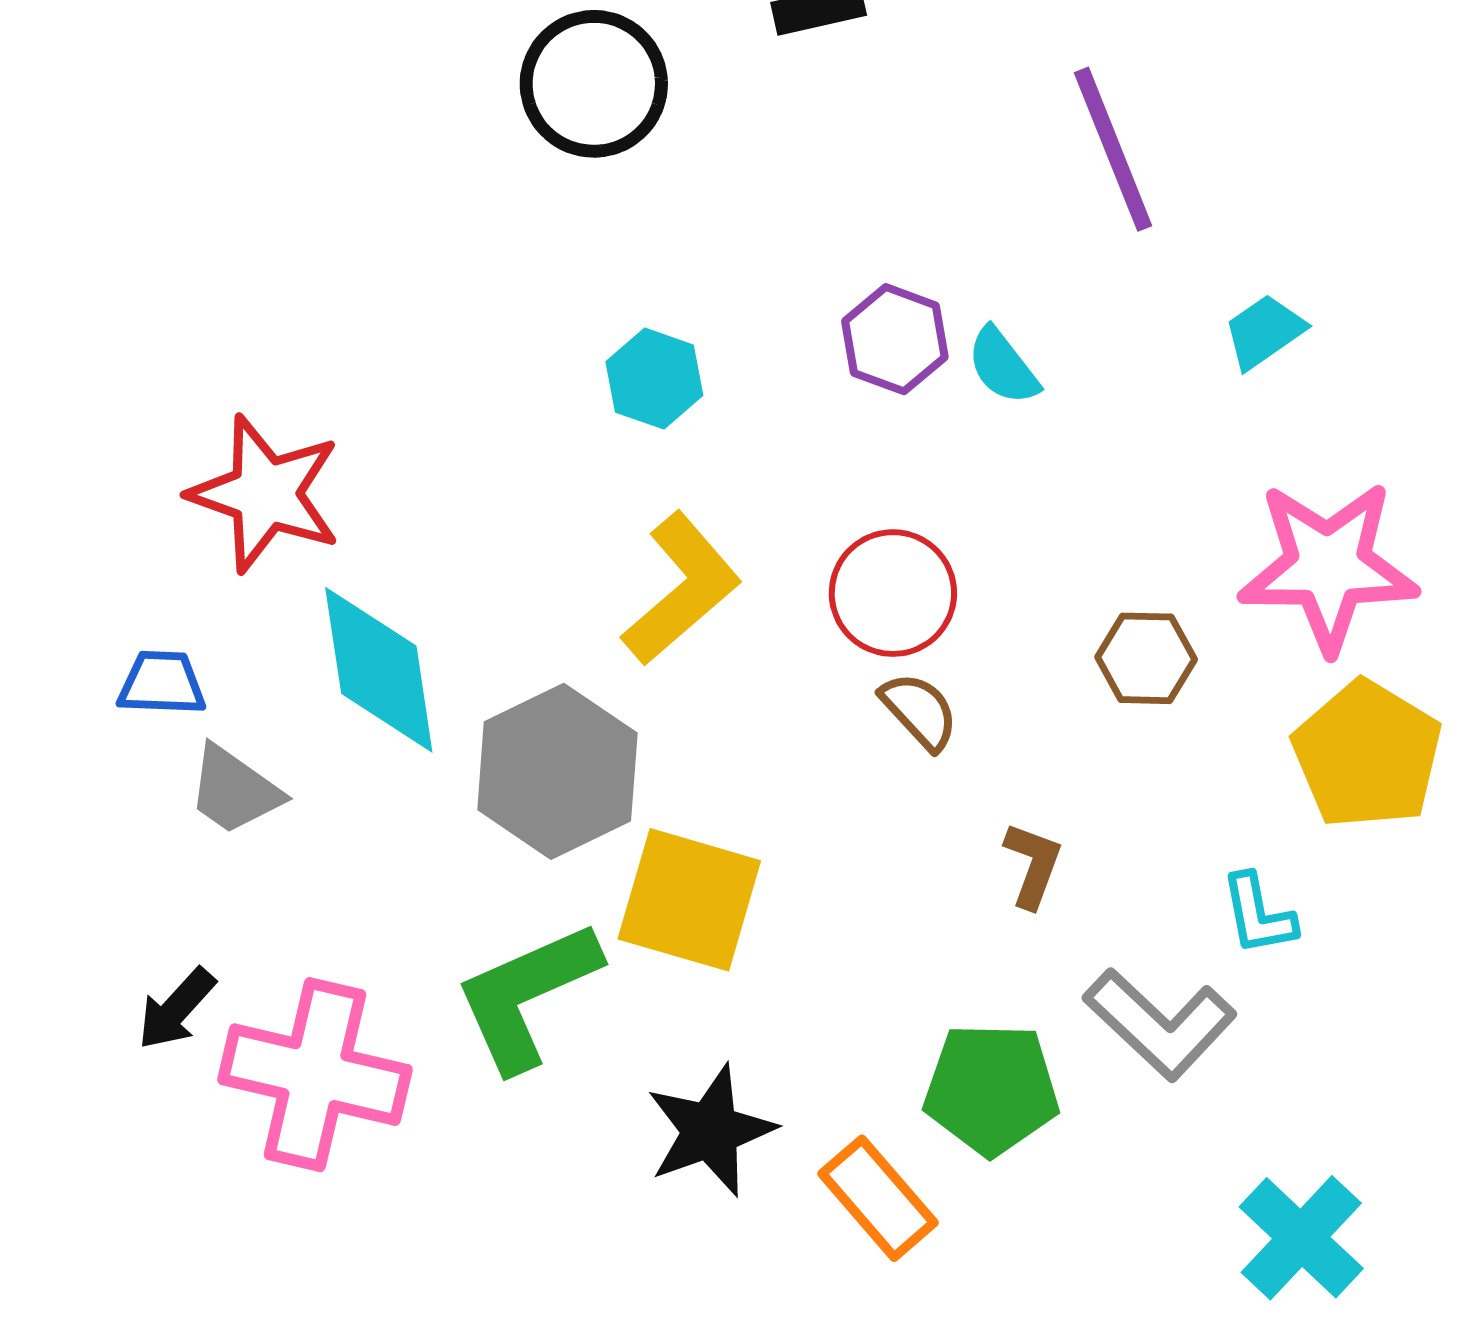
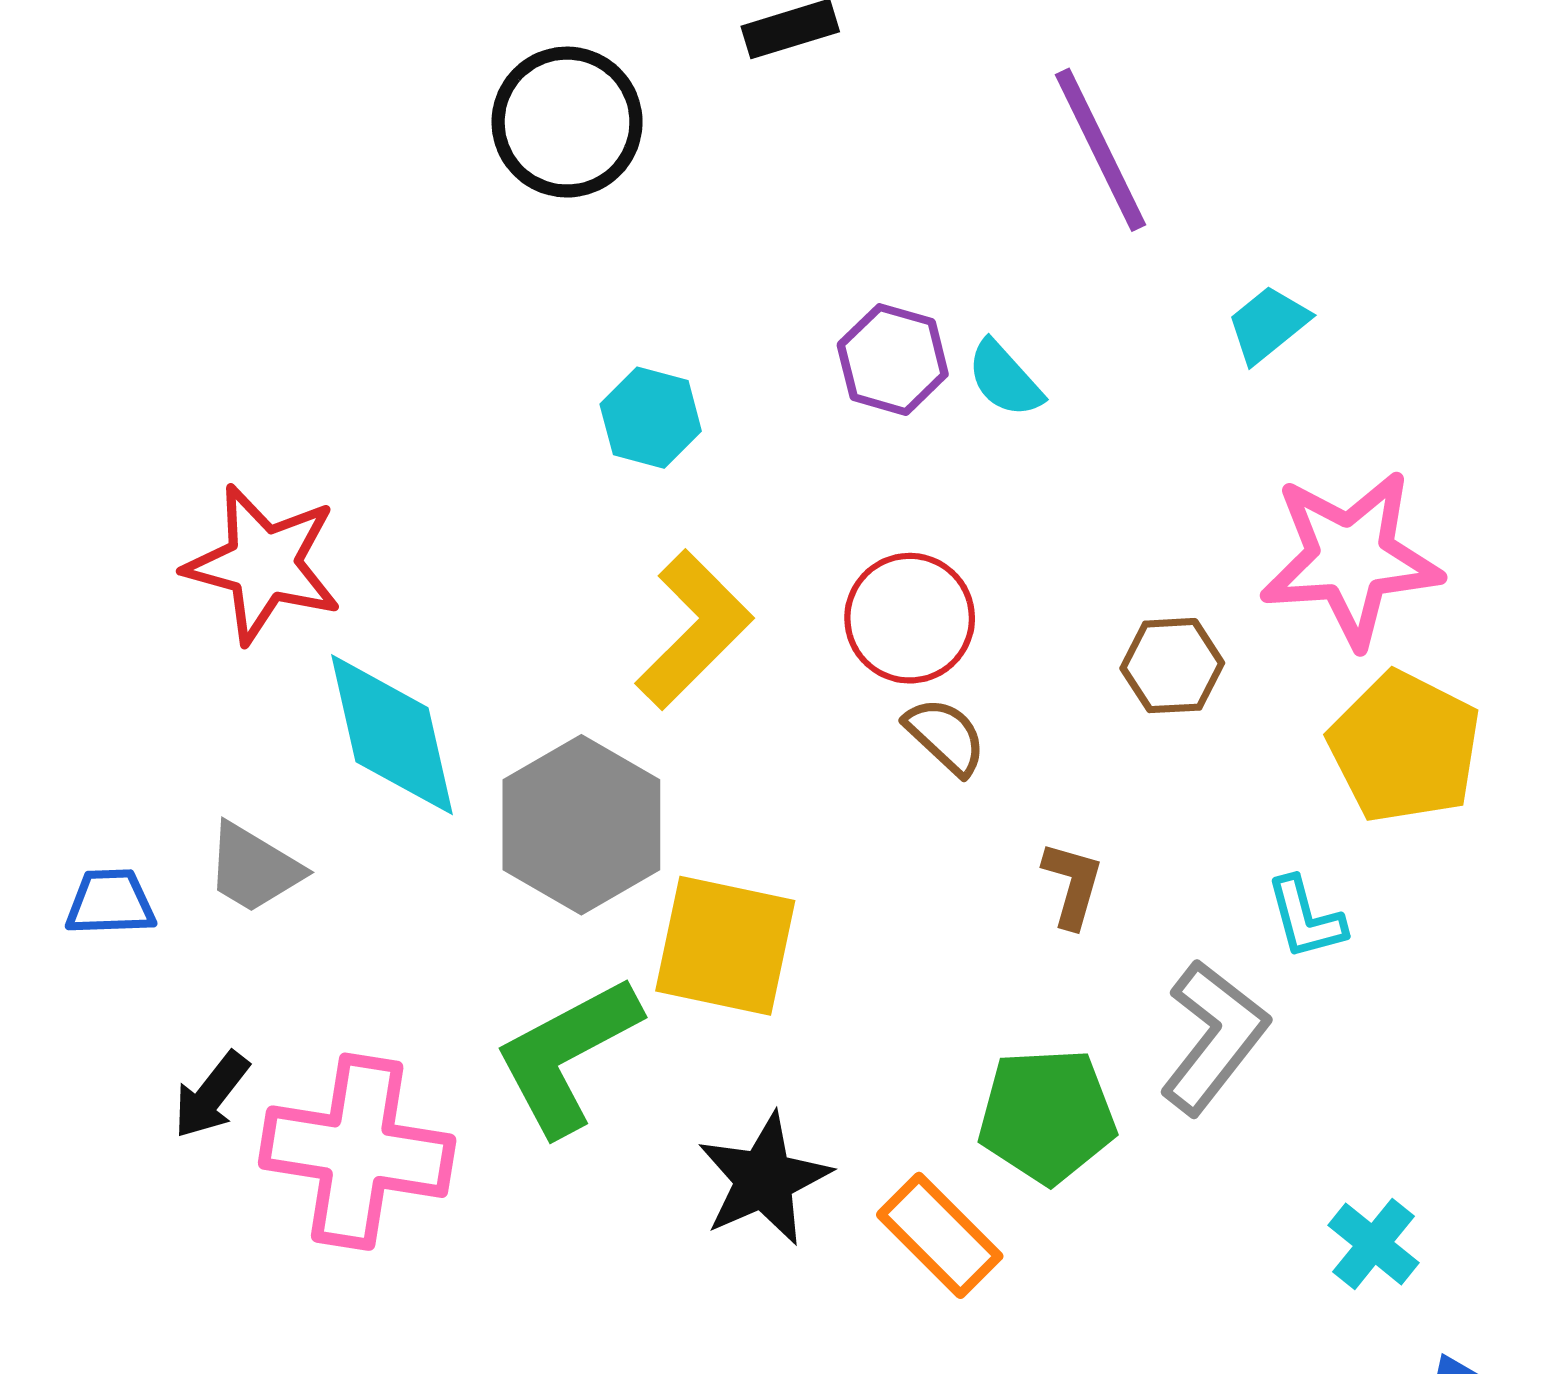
blue trapezoid: (162, 683) -> (110, 902), moved
gray L-shape: (1160, 1024) -> (1214, 1037), turned -91
cyan cross: (1301, 1238) -> (1373, 1244), size x0.7

